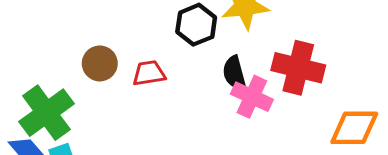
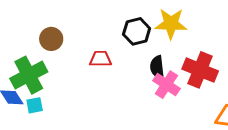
brown circle: (100, 63) -> (51, 39), moved

